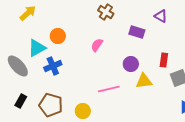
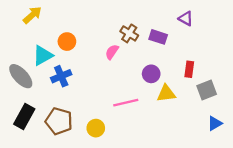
brown cross: (106, 12) -> (129, 33), moved
black rectangle: (21, 101) -> (24, 117), size x1.5

